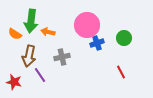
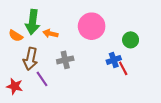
blue cross: (97, 43) -> (114, 60), moved
red line: (121, 72) -> (123, 68), moved

